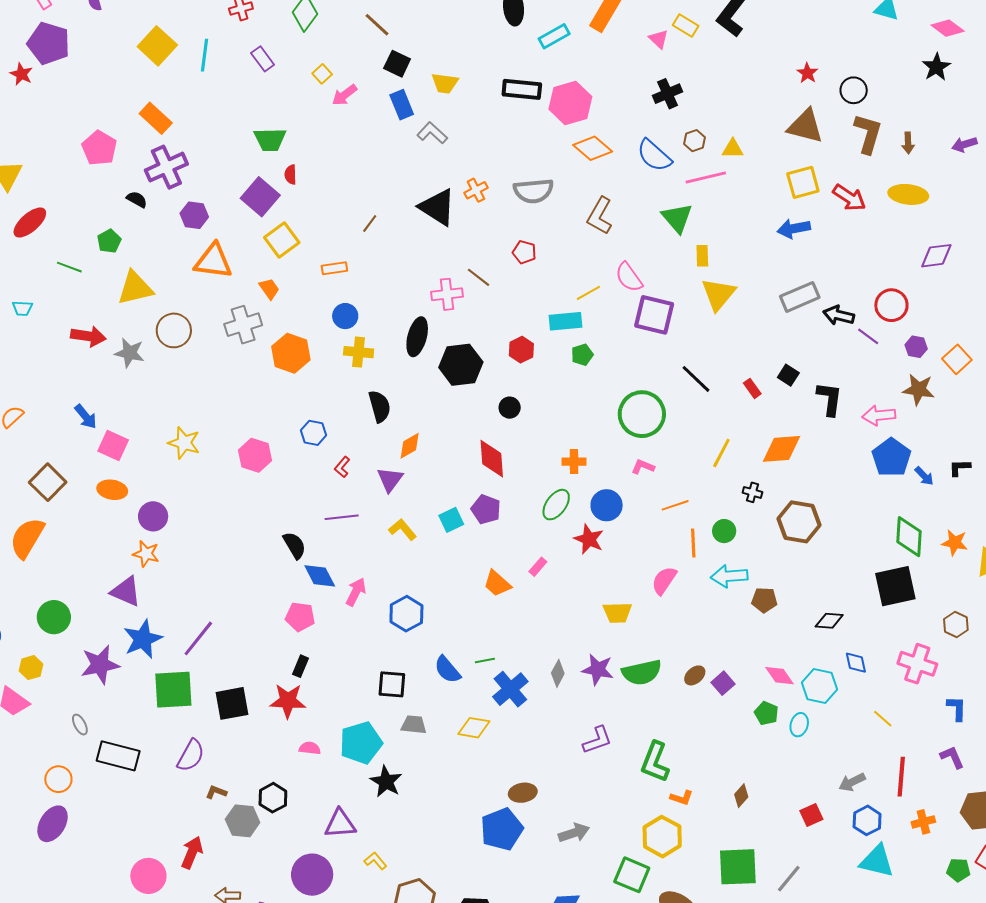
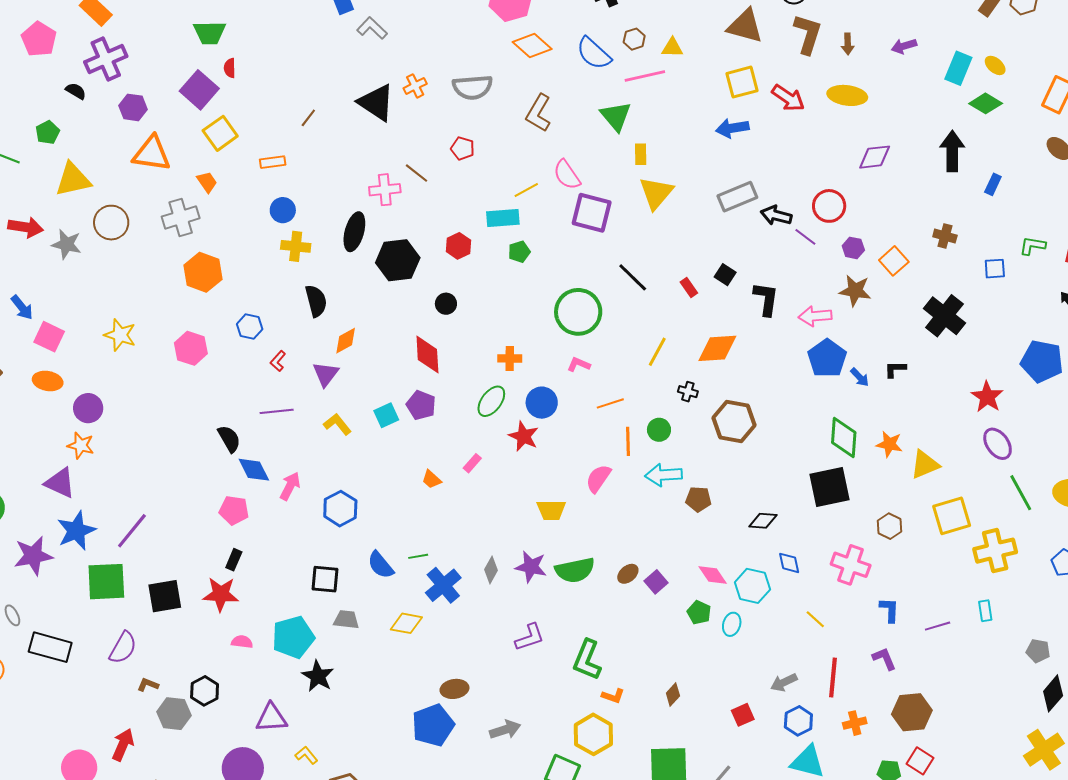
orange hexagon: (291, 353) -> (203, 272), moved
orange trapezoid: (497, 583) -> (431, 479), size x0.7

